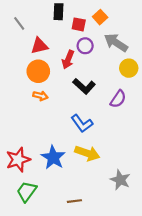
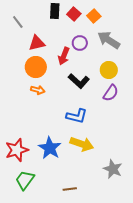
red square: (79, 24) -> (74, 14), moved, turned 32
yellow circle: (129, 68) -> (109, 70), moved
blue L-shape: (82, 123) -> (77, 116), turned -40

